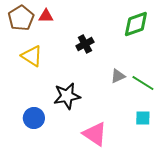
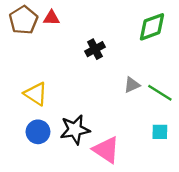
yellow triangle: (32, 56) -> (36, 94), moved
black star: (67, 96) -> (75, 130), moved

